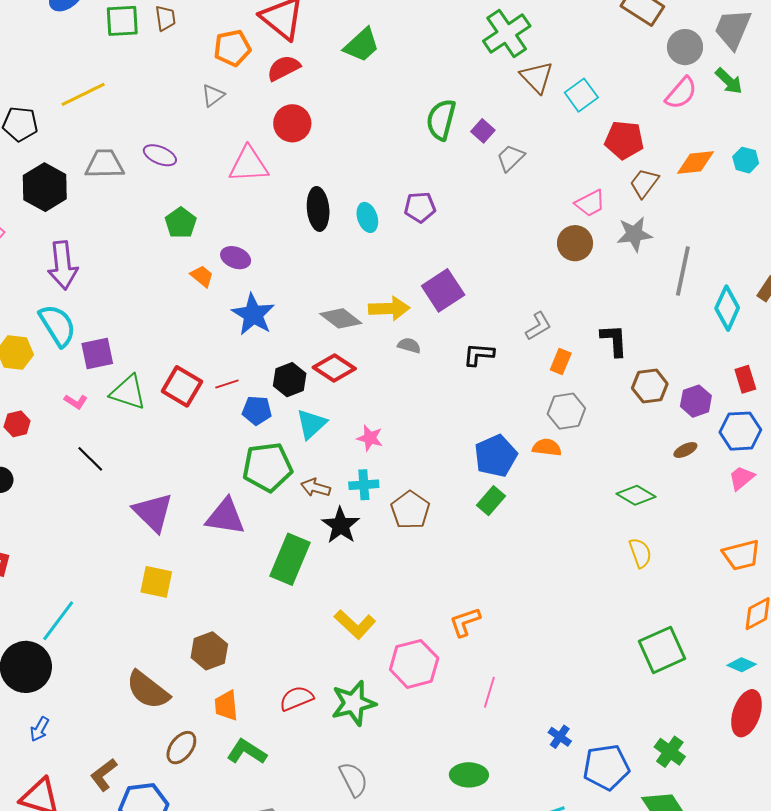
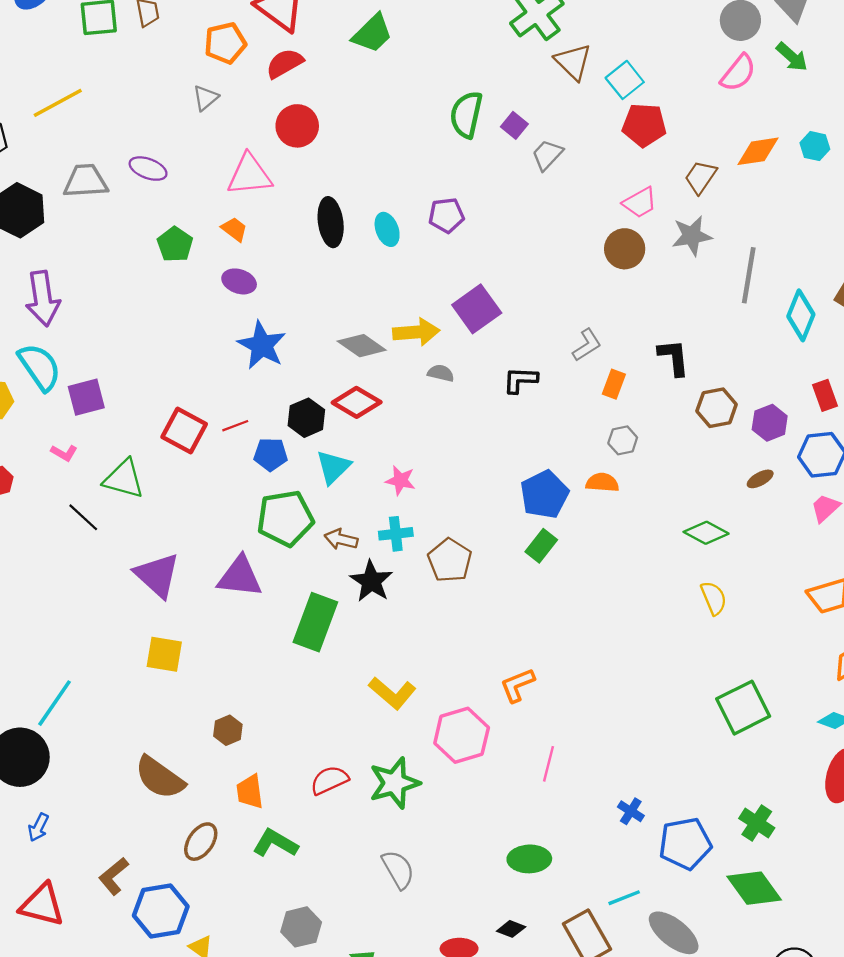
red pentagon: (624, 140) -> (644, 125), moved
orange trapezoid: (202, 276) -> (234, 229), moved
green triangle: (128, 392) -> (124, 479), moved
gray hexagon: (566, 411) -> (623, 440), size x0.7
brown hexagon: (209, 651) -> (228, 730), size x0.7

